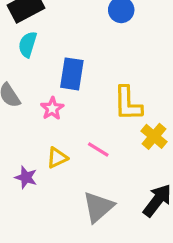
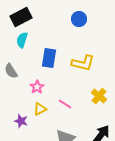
yellow L-shape: (128, 104) -> (83, 63), moved, turned -75
pink star: (52, 108) -> (37, 87), moved

